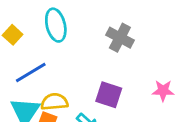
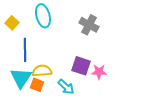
blue line: (31, 72) -> (25, 50), turned -60
pink star: (163, 91) -> (99, 72), moved

